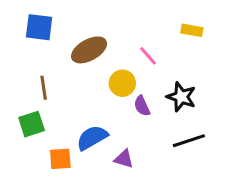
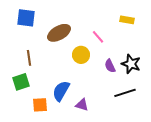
black star: (181, 97) -> (131, 64), moved
purple semicircle: (142, 106) -> (110, 66), moved
blue semicircle: (92, 138) -> (61, 91), turned -30

